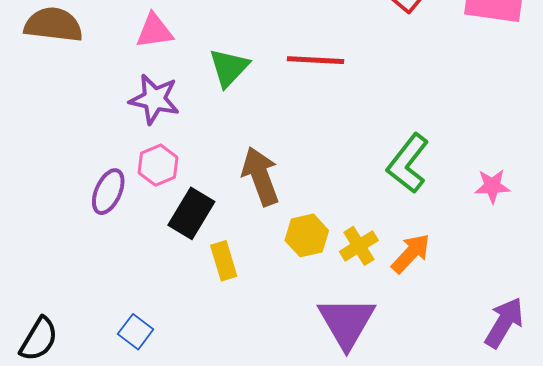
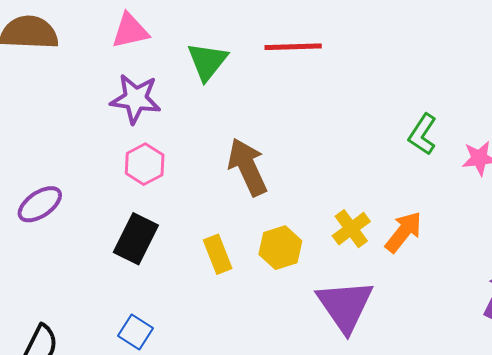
green L-shape: (408, 163) -> (423, 134), moved, size x0.7
purple ellipse: (108, 192) -> (40, 204), moved, turned 36
black rectangle: (191, 213) -> (136, 239), moved
yellow hexagon: (307, 235) -> (280, 248), moved

